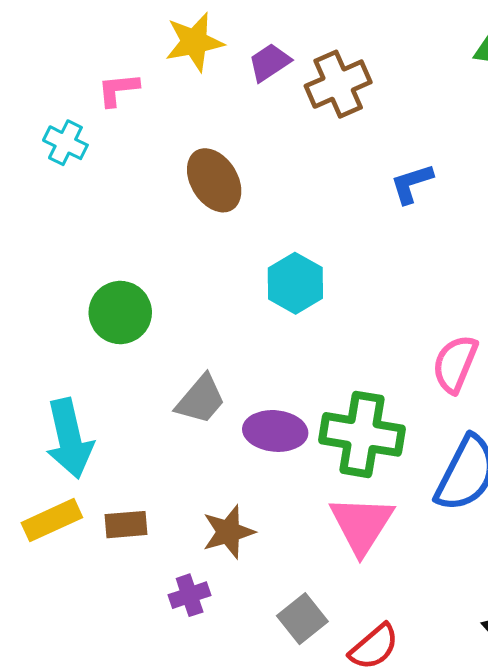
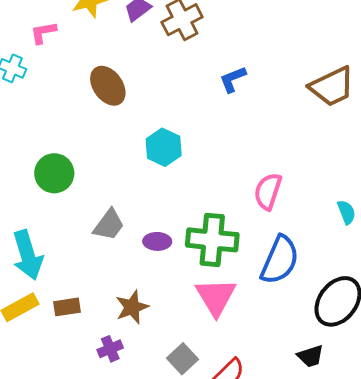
purple ellipse: (275, 431) -> (157, 241), size x0.7

